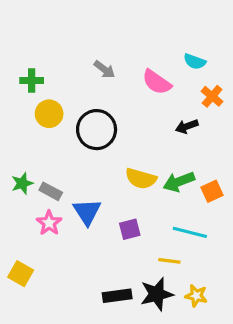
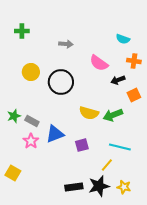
gray arrow: (104, 69) -> (66, 44), turned -32
green cross: (32, 80) -> (22, 31), moved
pink semicircle: (157, 82) -> (99, 63), moved
orange cross: (212, 96) -> (134, 61), turned -32
orange square: (212, 191) -> (134, 95), moved
blue triangle: (87, 212) -> (55, 134), turned 42
yellow line: (169, 261) -> (107, 165), turned -56

